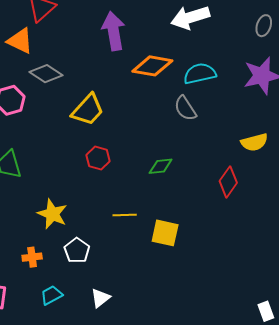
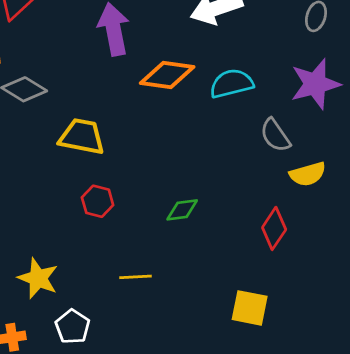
gray semicircle: (185, 108) -> (275, 135), moved
yellow trapezoid: (88, 110) -> (82, 137), turned -120
yellow square: (165, 233) -> (250, 308), moved

